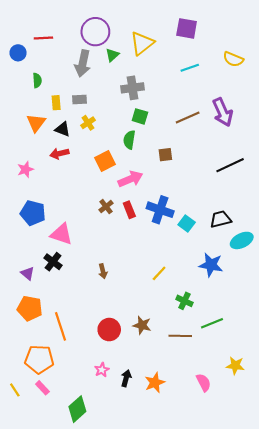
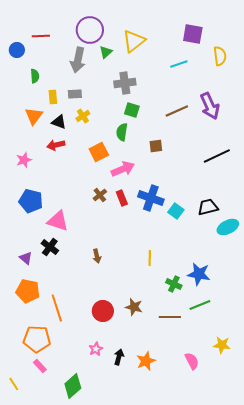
purple square: (187, 28) -> (193, 34), moved
yellow semicircle: (233, 59) -> (220, 56), turned -120
blue star: (211, 265) -> (199, 274), moved
yellow line: (159, 273) -> (150, 258), turned -42
yellow line: (15, 390) -> (14, 384), moved

